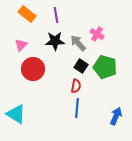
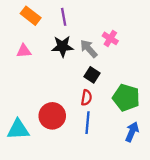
pink triangle: (21, 45) -> (24, 51), turned 40
green pentagon: (105, 67) -> (126, 98), moved
red circle: (33, 69) -> (52, 116), moved
cyan triangle: (16, 114) -> (18, 130), turned -35

